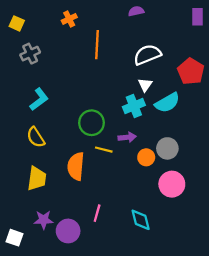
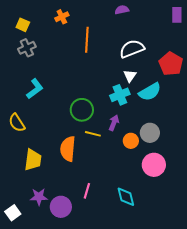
yellow square: (17, 23) -> (23, 25), moved
yellow semicircle: (36, 137) -> (17, 123), moved
purple arrow: (127, 137) -> (114, 123), turned -63
white square: (15, 238) -> (13, 213), turned 35

